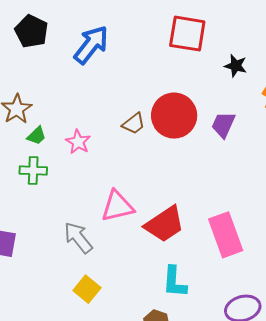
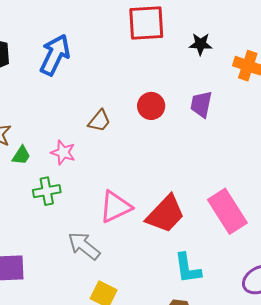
red circle: (174, 116) -> (151, 106), size x0.6
brown trapezoid: (134, 124) -> (99, 121), moved
green cross: (33, 171) -> (47, 191), moved

